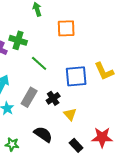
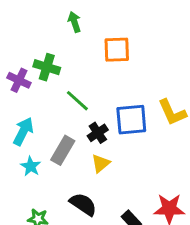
black cross: (53, 98) -> (98, 133), moved
yellow triangle: (70, 114) -> (101, 163), moved, turned 32

